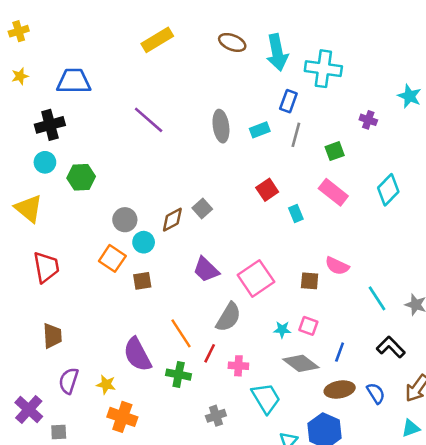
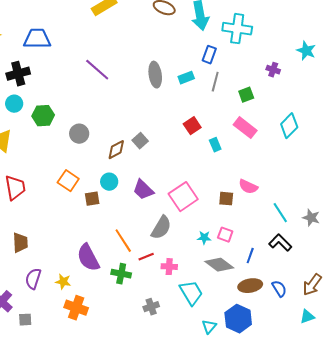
gray circle: (125, 220) -> (79, 134), moved
cyan circle: (144, 242) -> (109, 182), moved
black L-shape: (391, 347) -> (280, 243), moved
red line: (210, 353) -> (146, 257), turned 42

